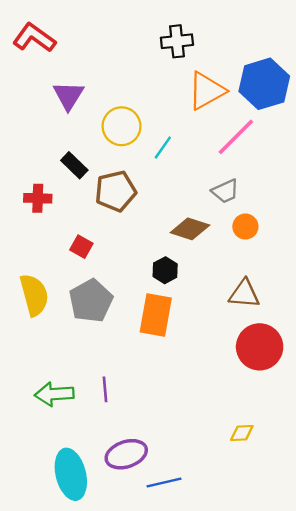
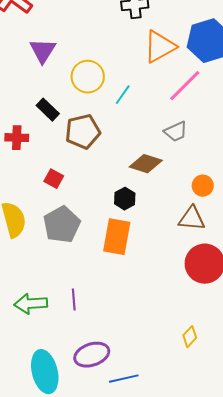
orange circle: (245, 227) -> (203, 186), moved
yellow diamond: (242, 433) -> (190, 337), turned -45

